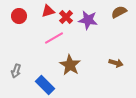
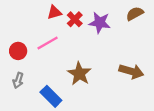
red circle: (19, 16) -> (18, 51), moved
pink line: (54, 38) -> (48, 43), moved
brown arrow: (116, 63) -> (131, 71), size x1.5

